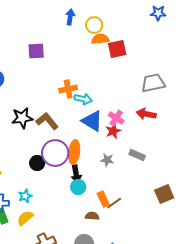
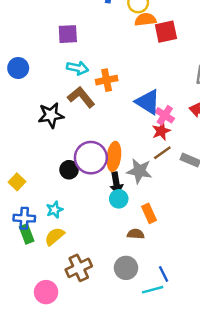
cyan arrow: (83, 99) -> (78, 68), moved
brown L-shape: (47, 121) -> (81, 97), moved
blue triangle: (92, 121) -> (148, 102), moved
gray star: (107, 160) -> (139, 171), moved, size x1.5
brown line: (114, 203) -> (162, 153), moved

